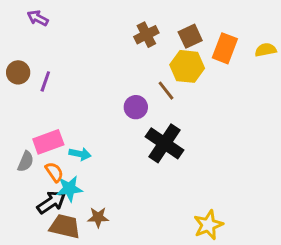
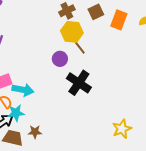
yellow hexagon: (187, 66) -> (72, 32), moved
cyan arrow: (80, 154) -> (23, 90), size x1.5
yellow star: (208, 225) -> (122, 129), moved

